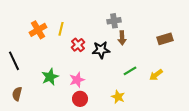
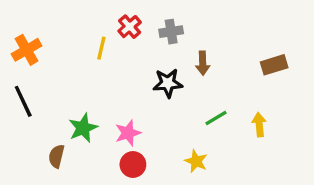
gray cross: (114, 21) -> (171, 32), moved
orange cross: (38, 30) -> (27, 50), moved
red cross: (78, 45) -> (130, 27), moved
yellow arrow: (156, 75) -> (259, 125), turned 120
brown semicircle: (17, 94) -> (56, 156), moved

